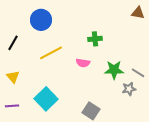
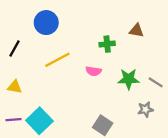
brown triangle: (138, 13) -> (136, 30), moved
yellow triangle: (13, 77) -> (15, 87), turned -40
gray star: (129, 89) -> (146, 109), moved
cyan square: (46, 99) -> (39, 121), moved

